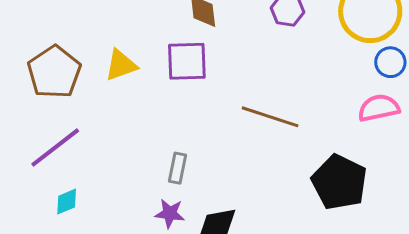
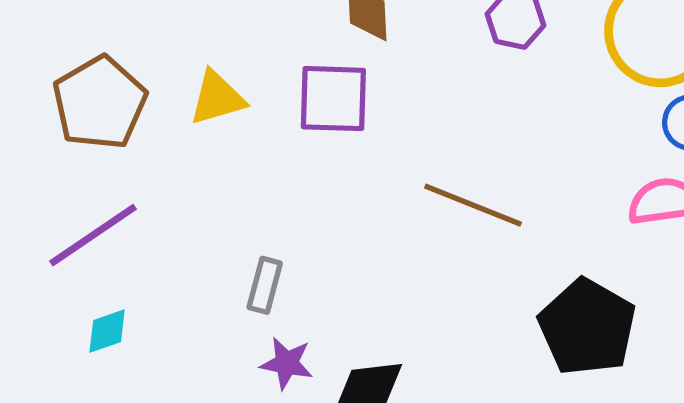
gray rectangle: (177, 168) -> (265, 285), moved

